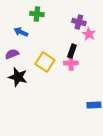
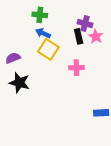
blue arrow: (21, 32) -> (43, 33), moved
black rectangle: (72, 51) -> (79, 36), moved, turned -32
yellow square: (45, 62) -> (48, 49), moved

